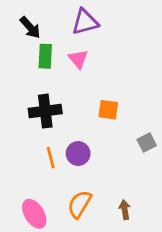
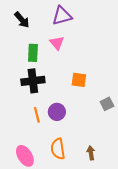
green rectangle: (45, 56) -> (33, 53), moved
orange semicircle: (79, 204) -> (58, 149), turned -40

